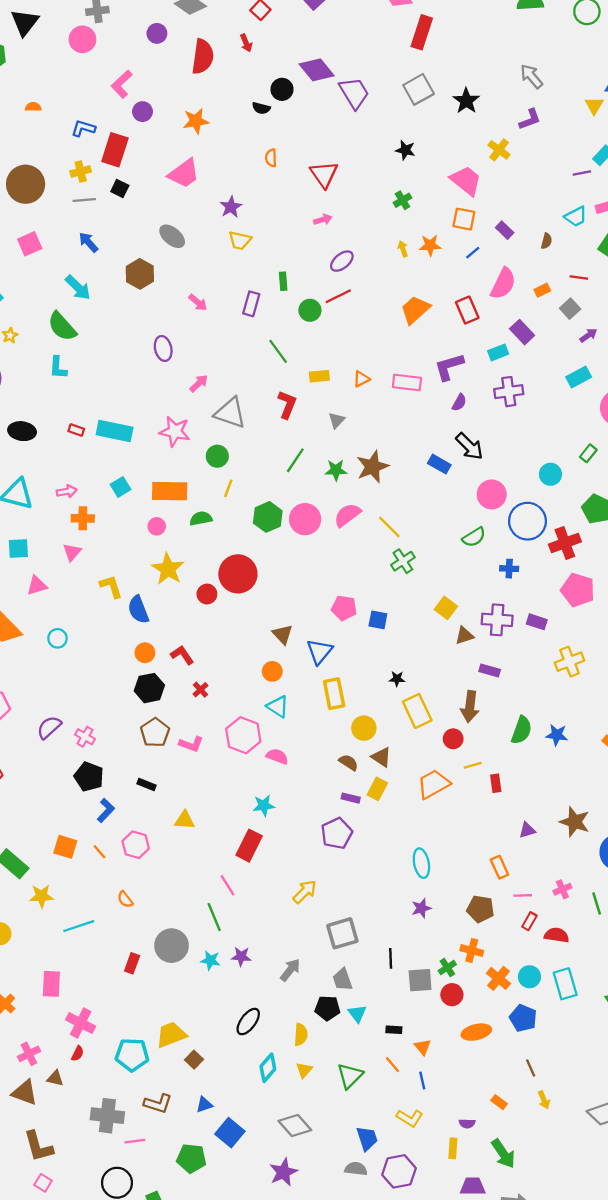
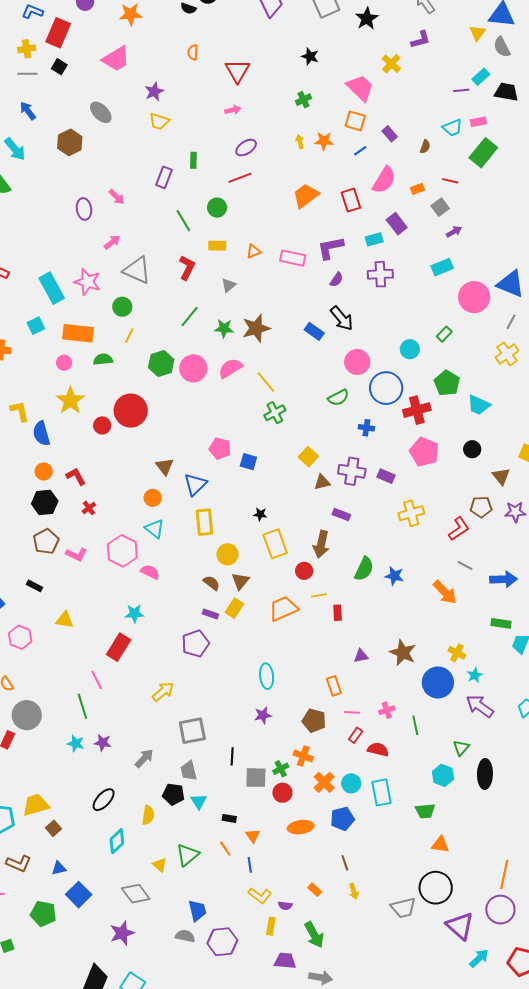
pink arrow: (198, 302) -> (117, 197), moved
green circle: (310, 310) -> (217, 208), moved
cyan rectangle: (115, 431) -> (52, 288), moved, turned 44
brown triangle: (381, 757) -> (240, 581), turned 30
gray circle: (172, 946) -> (27, 715), moved
blue pentagon: (523, 1018) -> (342, 819), turned 30
yellow triangle: (304, 1070) -> (160, 865), moved, turned -35
yellow L-shape: (410, 1118) -> (260, 896), moved

